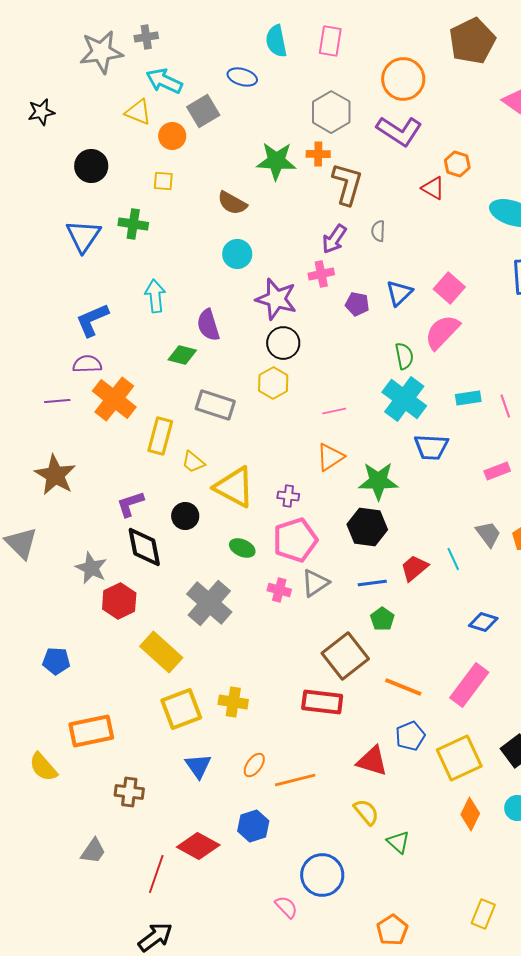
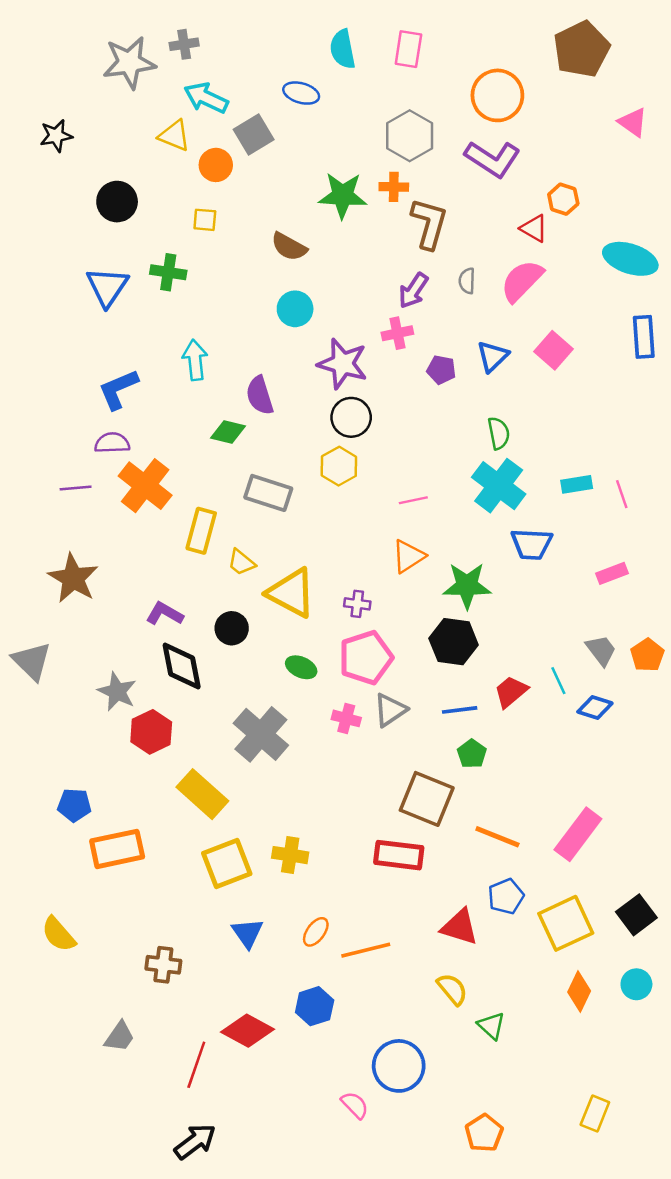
pink semicircle: (442, 332) -> (522, 281), moved
purple L-shape: (130, 504) -> (165, 614), turned 48
blue diamond: (483, 622) -> (595, 708), moved
brown square: (345, 656) -> (427, 799), turned -30
orange rectangle: (91, 731) -> (117, 849), moved

